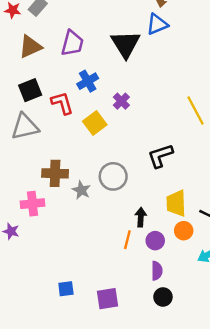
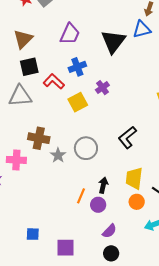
brown triangle: (30, 47) -> (23, 39), moved, turned -30
red L-shape: (62, 103) -> (54, 81), turned -40
black L-shape: (160, 156) -> (127, 137), turned -30
orange line: (127, 240) -> (81, 196), moved
purple circle: (155, 241) -> (98, 205), moved
purple semicircle: (157, 271) -> (109, 231), turned 35

